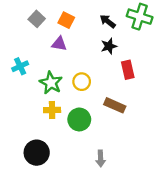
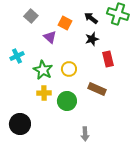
orange square: (66, 20) -> (65, 23), moved
purple triangle: (59, 44) -> (50, 37), turned 32
black circle: (37, 153) -> (20, 124), moved

